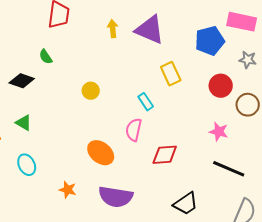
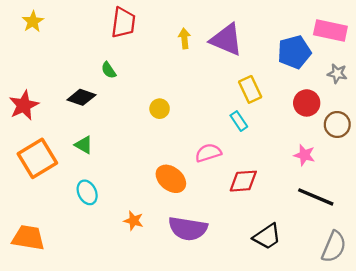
cyan rectangle: (146, 102) -> (239, 121), moved
pink semicircle: (134, 130) -> (208, 153), turned 60

